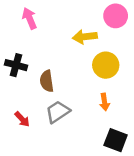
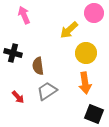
yellow arrow: (85, 37) -> (69, 30), turned -36
orange arrow: (105, 102) -> (85, 83), size x1.5

